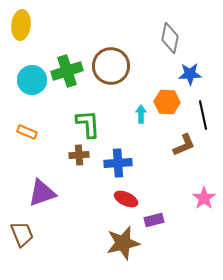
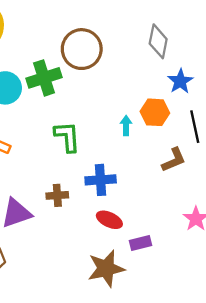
brown circle: (111, 66) -> (82, 49), moved
blue star: (190, 74) -> (180, 81), turned -30
brown cross: (79, 155) -> (57, 195), moved

